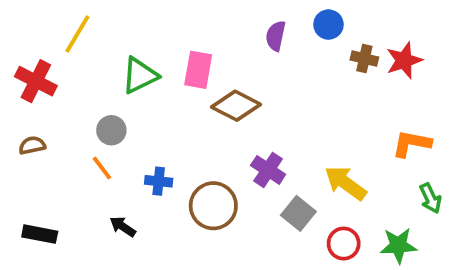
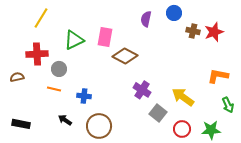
red cross: (36, 81) -> (37, 54), moved, turned -30
orange line: (102, 168) -> (54, 89), turned -40
brown circle: (213, 206) -> (99, 126), moved

